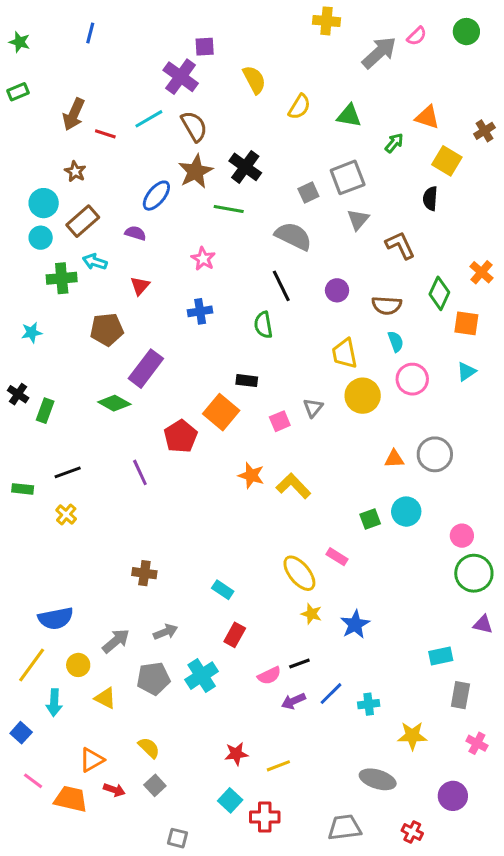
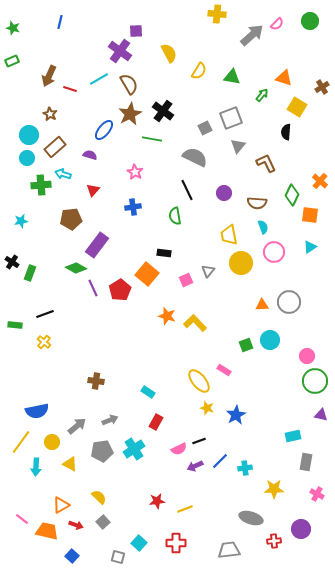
purple line: (140, 472) -> (93, 288), moved
blue square: (21, 733) -> (72, 556), moved
cyan square: (230, 800) -> (139, 543), moved
red cross: (412, 832) -> (274, 541), moved, turned -32

